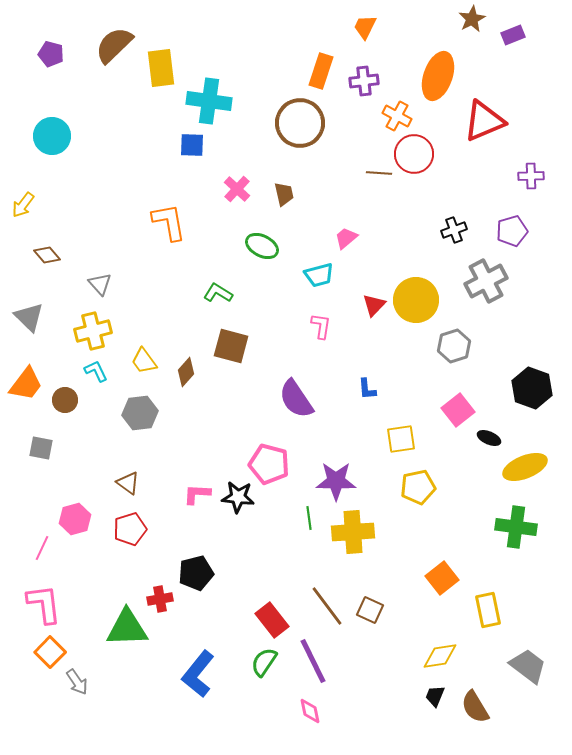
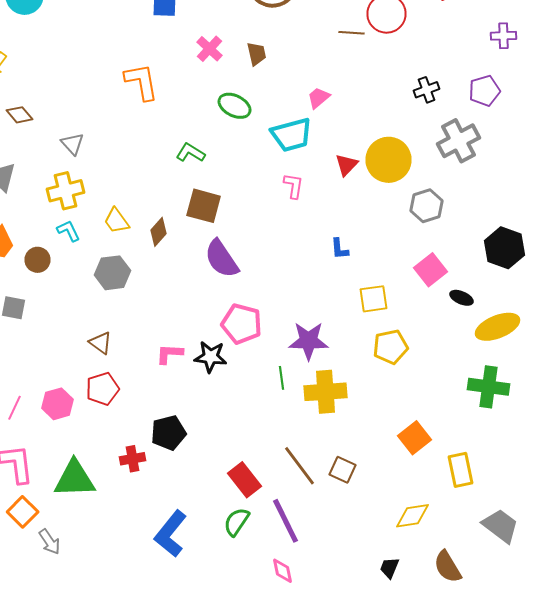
cyan trapezoid: (319, 275) -> (292, 135), size x1.4
purple semicircle: (296, 399) -> (222, 259), moved
pink hexagon: (75, 519) -> (58, 404), moved
green triangle: (127, 628) -> (74, 479), moved
black trapezoid: (435, 696) -> (390, 568), moved

